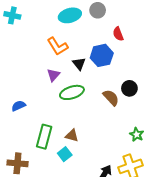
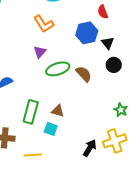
black triangle: (79, 64) -> (108, 43), moved
brown semicircle: (111, 98) -> (84, 74), moved
cyan square: (65, 154) -> (51, 129), turned -32

